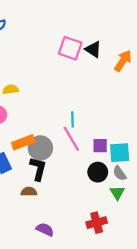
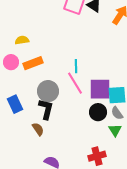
orange rectangle: (23, 142) -> (33, 63), moved
purple square: (100, 146) -> (100, 89), size x1.6
brown semicircle: (29, 192) -> (38, 129), turned 56

